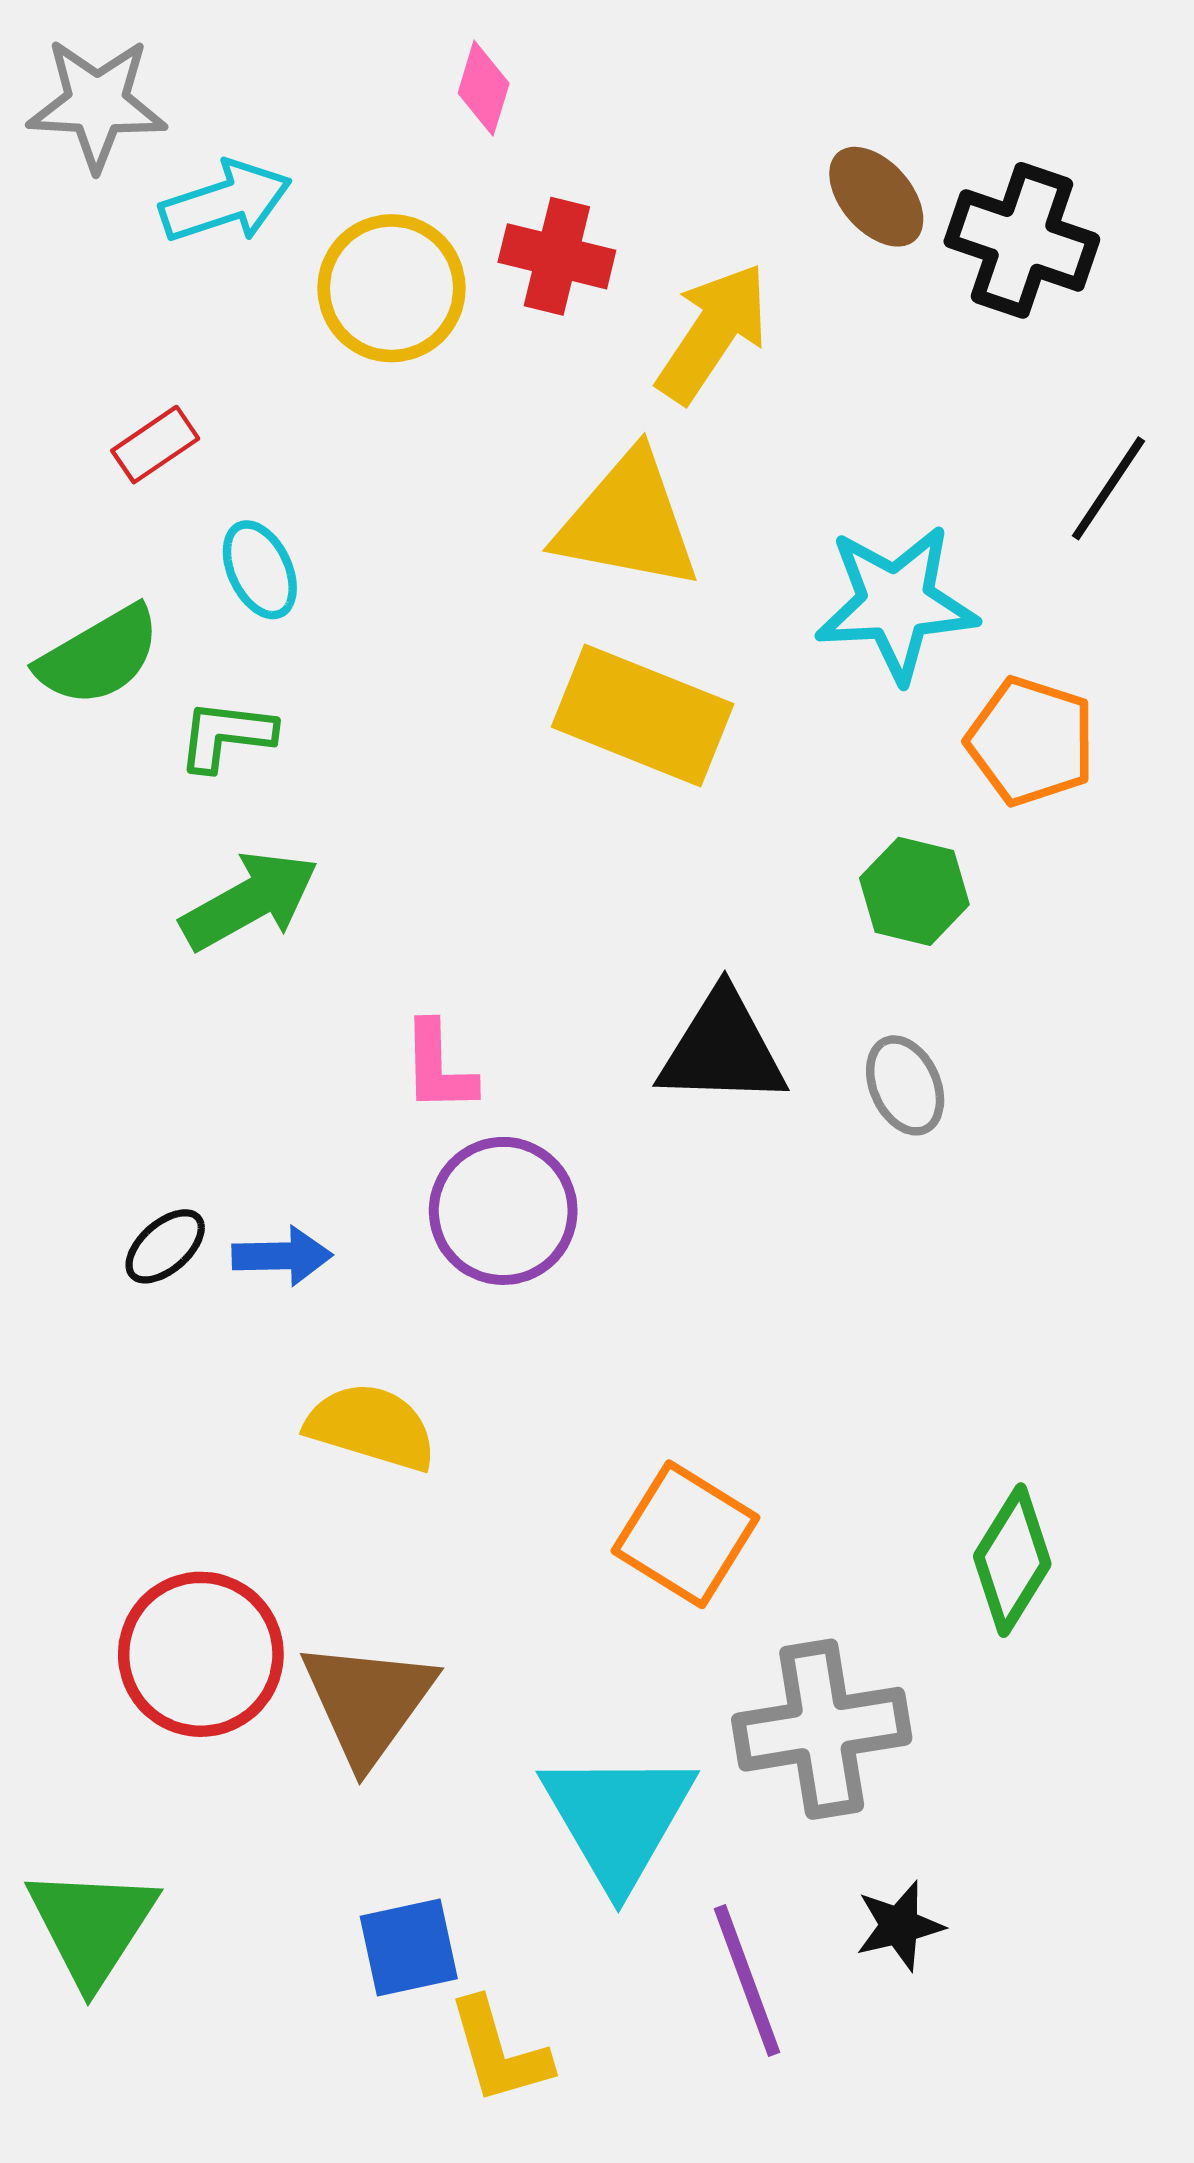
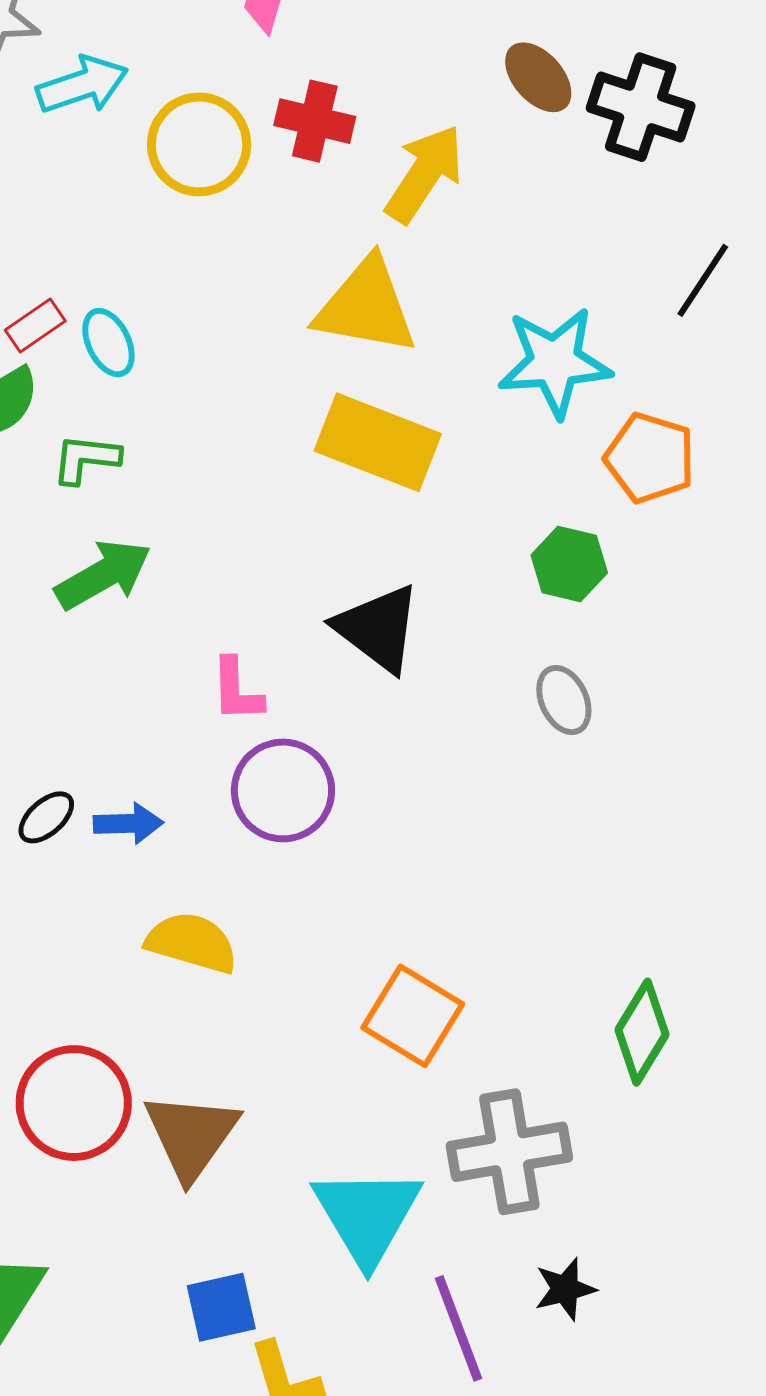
red rectangle: (155, 445) -> (35, 325), moved
black triangle: (722, 1049) -> (378, 628), moved, turned 36

